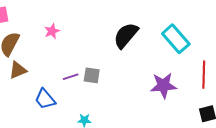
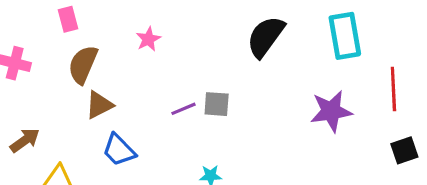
cyan rectangle: (176, 39) -> (345, 36), turned 36
blue trapezoid: (45, 99) -> (119, 150), moved

